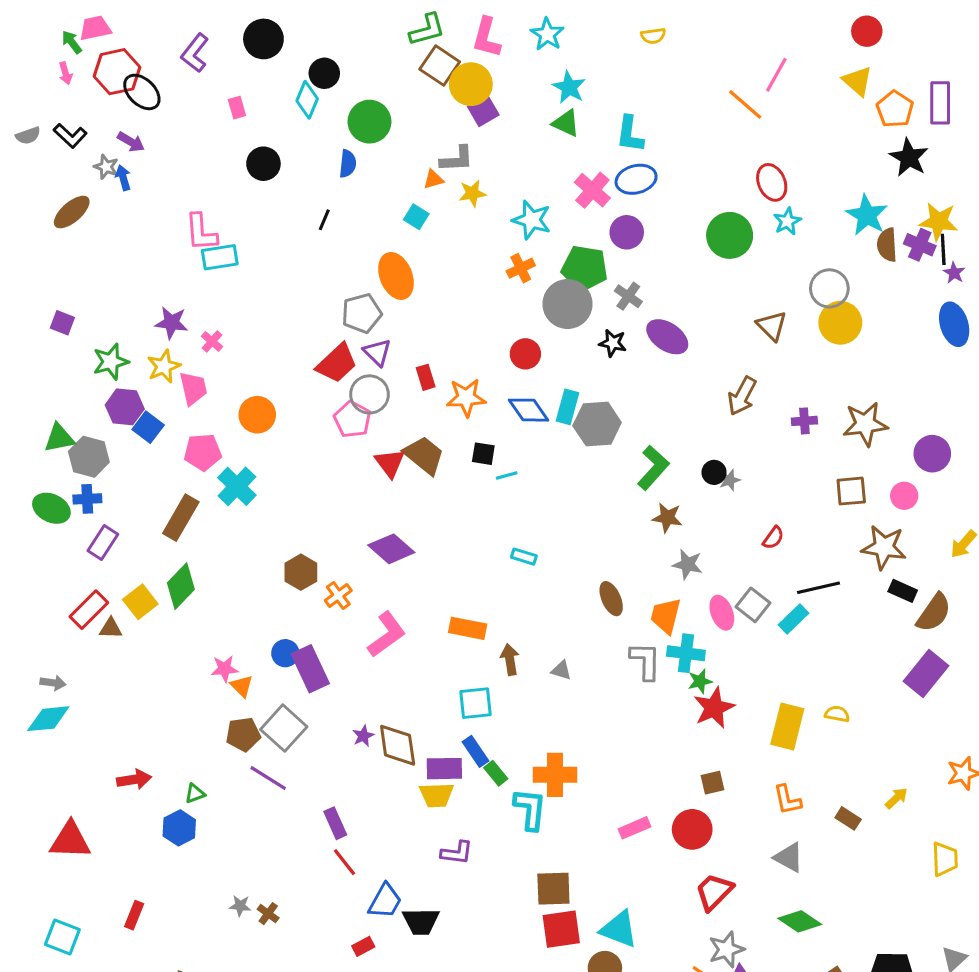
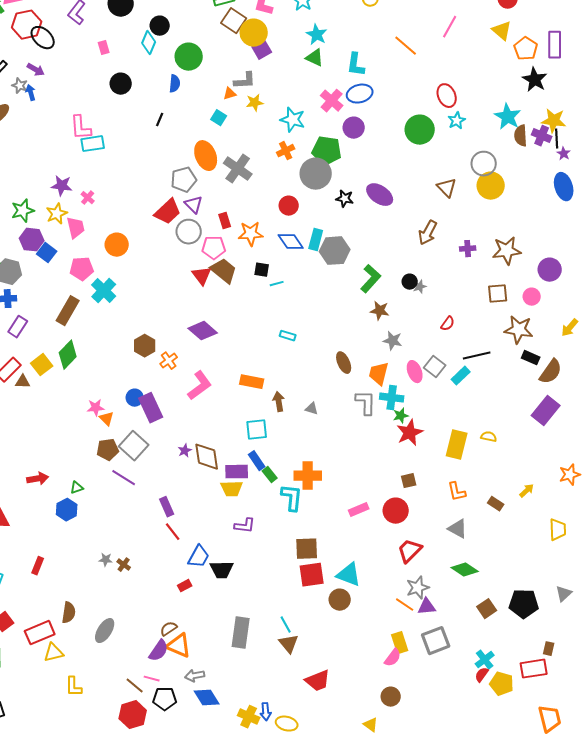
orange line: (745, 104) -> (406, 46), moved
gray cross: (628, 296) -> (238, 169), moved, size x1.6
pink pentagon: (352, 419) -> (214, 248), moved, turned -30

